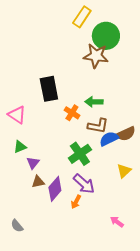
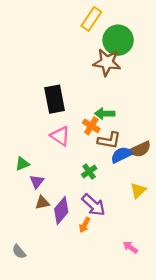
orange cross: (72, 113) -> (91, 126), moved
pink triangle: (17, 115) -> (60, 136), moved
green cross: (80, 154) -> (89, 172), size x0.6

